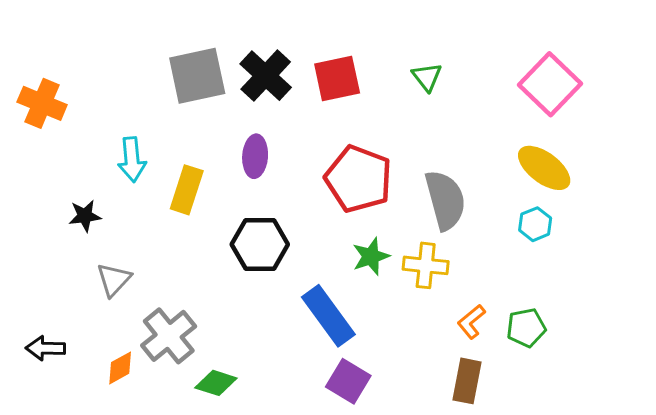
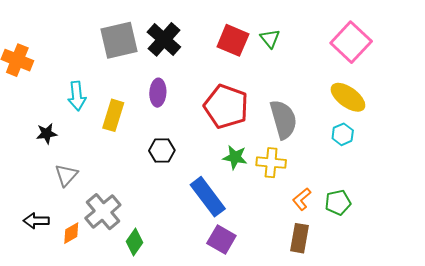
red square: (337, 79) -> (233, 40), moved, turned 36
black hexagon: (260, 244) -> (162, 151), size x0.7
green star: (371, 256) -> (235, 157), turned 30
black arrow: (46, 348) -> (36, 221), moved
green diamond: (216, 383) -> (134, 242), turned -72

